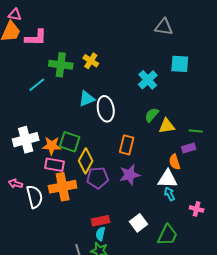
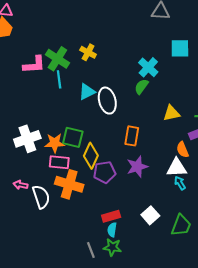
pink L-shape: (36, 38) -> (34, 65), moved
green cross: (61, 65) -> (57, 59), turned 30
cyan line: (37, 85) -> (59, 79), moved, turned -54
green semicircle: (152, 115) -> (141, 87), moved
orange cross: (63, 187) -> (69, 184), turned 32

